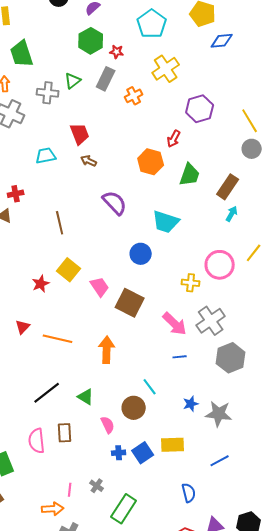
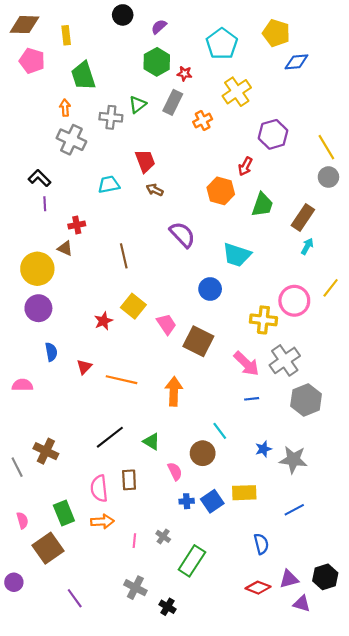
yellow cross: (191, 283) -> (263, 320), size x1.4
orange arrow: (53, 509) -> (102, 521), moved

